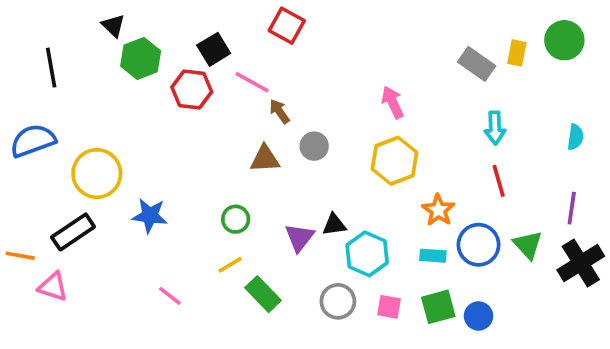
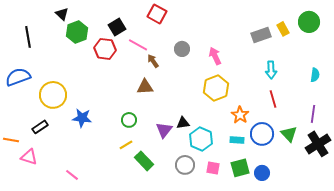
yellow rectangle: (517, 53) -> (283, 29), turned -40
gray rectangle: (477, 64) -> (261, 35), turned -54
gray circle: (314, 146) -> (182, 49), moved
black rectangle: (73, 232) -> (40, 127), size x0.7
pink line: (170, 296) -> (72, 175), moved

